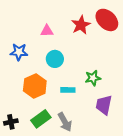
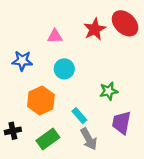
cyan rectangle: (68, 90) -> (79, 116), moved, turned 48
black cross: (11, 122) -> (13, 131), moved
gray arrow: (65, 122) -> (89, 139), moved

